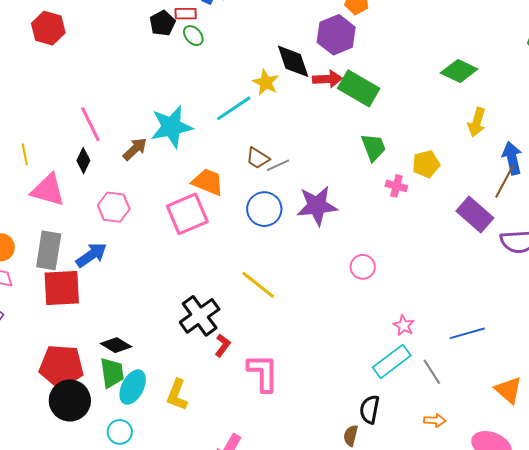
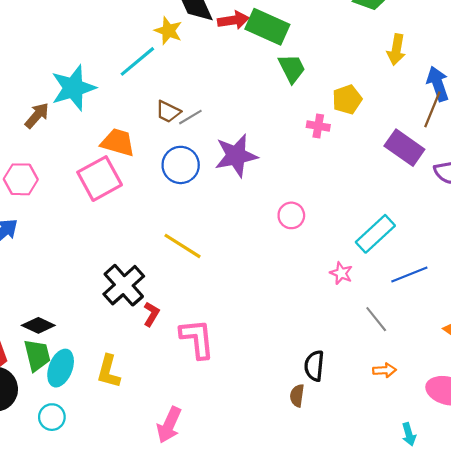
green trapezoid: (373, 147) -> (292, 68), moved
cyan rectangle: (392, 361) -> (375, 234), moved

